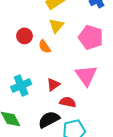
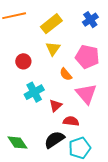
orange semicircle: (45, 47) -> (66, 74), moved
cyan cross: (21, 86) -> (34, 92), moved

